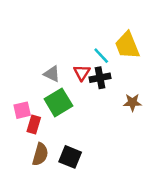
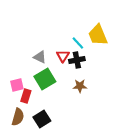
brown star: (132, 102) -> (80, 86), moved
brown semicircle: (40, 154) -> (18, 117), moved
black square: (70, 157) -> (42, 119), moved, turned 36

